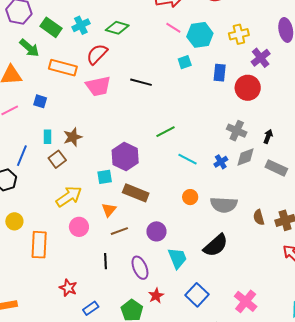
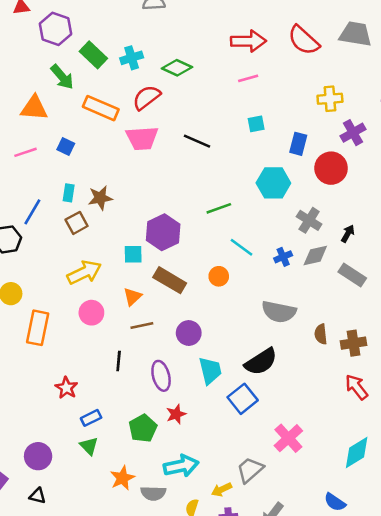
pink line: (173, 28) -> (248, 78), turned -56
cyan hexagon: (200, 35) -> (273, 183), moved
orange circle: (190, 197) -> (219, 276), moved
blue square: (197, 295) -> (243, 399), moved

